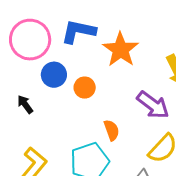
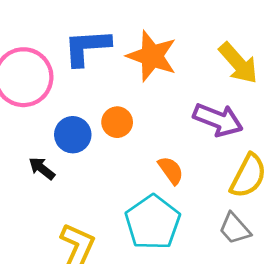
blue circle: (54, 75) -> (73, 135), moved

